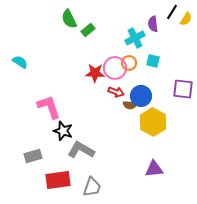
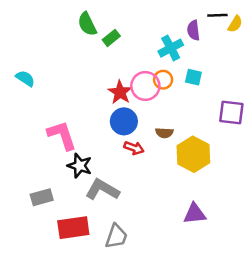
black line: (172, 12) -> (217, 15), turned 56
red star: (95, 73) -> (120, 92), turned 30
red arrow: (116, 92) -> (134, 148), moved
blue circle: (141, 96) -> (124, 121), moved

